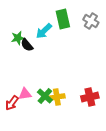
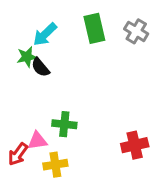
cyan arrow: (44, 31) -> (45, 34), moved
green cross: (45, 96) -> (64, 124), moved, turned -35
yellow cross: (57, 97) -> (55, 165), moved

